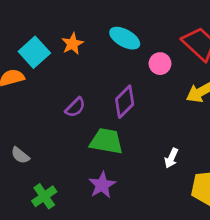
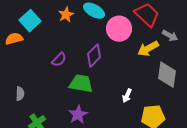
orange star: (72, 44) -> (66, 15), moved
pink circle: (160, 64) -> (119, 29), size x1.6
gray semicircle: (20, 155) -> (20, 94), turned -128

